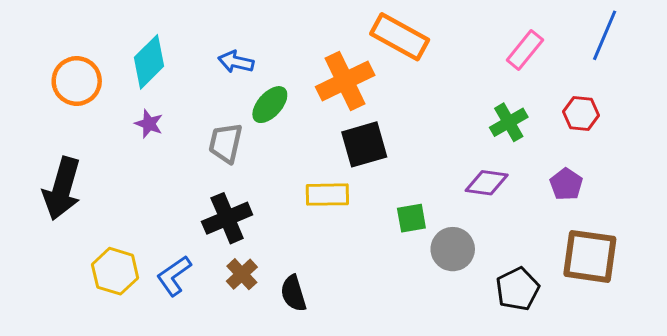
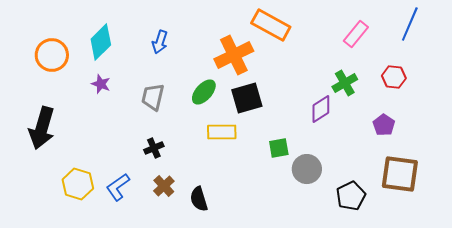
blue arrow: (236, 62) -> (160, 42), turned -85
green ellipse: (270, 105) -> (204, 92), moved
purple diamond: (487, 183) -> (321, 109), moved, turned -40
black cross: (227, 218) -> (154, 148), size x0.6

